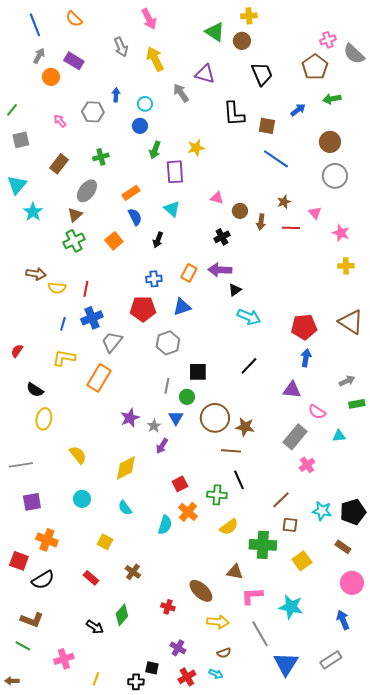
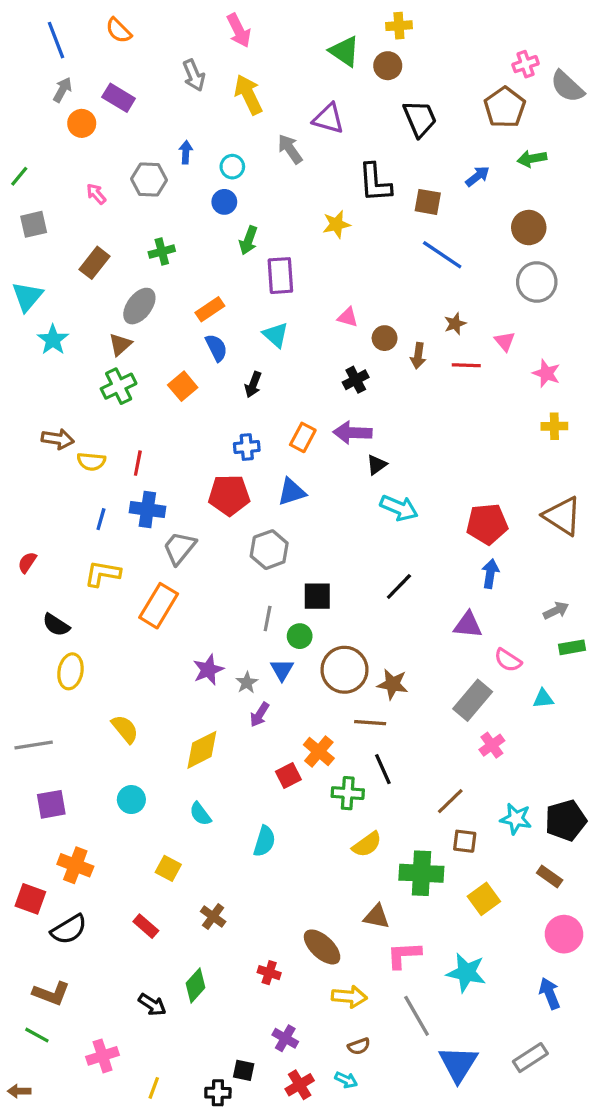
yellow star: (196, 148) -> (336, 224), moved
blue cross: (92, 318) -> (147, 510), turned 30
orange cross: (188, 512) -> (319, 751), moved

